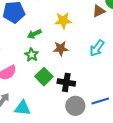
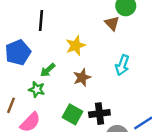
brown triangle: (99, 11) -> (112, 23), turned -32
green star: (32, 55) -> (37, 89), moved

